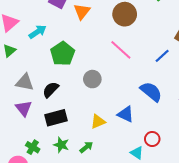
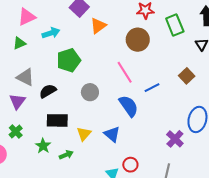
blue line: (162, 56) -> (152, 88), moved
blue semicircle: (151, 92) -> (129, 106), moved
black rectangle: (56, 118) -> (57, 120), moved
yellow triangle: (98, 122) -> (84, 134), turned -42
green cross: (33, 147) -> (16, 131), moved

